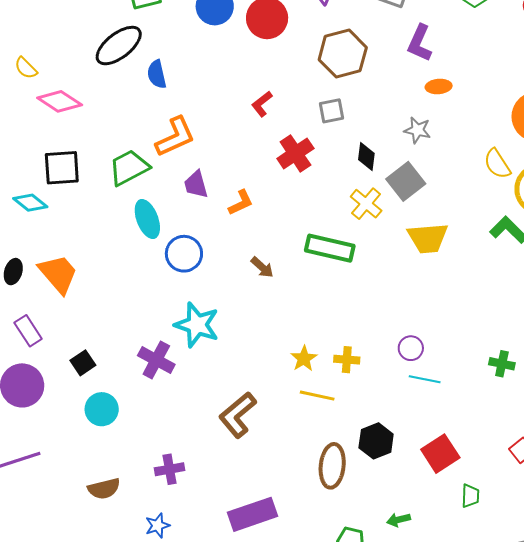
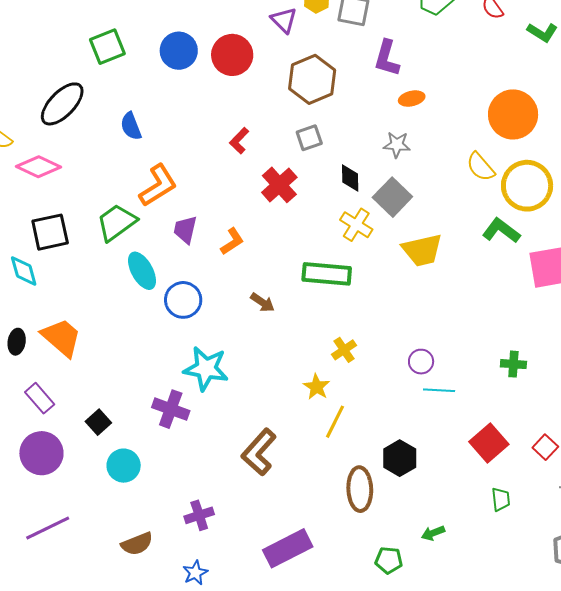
black ellipse: (119, 46) -> (62, 104), moved
purple trapezoid: (196, 184) -> (185, 230), turned 36
cyan diamond: (30, 203) -> (24, 271), turned 44
yellow cross: (347, 360) -> (344, 350), moved, turned -30
yellow line: (317, 396) -> (335, 422), turned -68
red square: (440, 454) -> (489, 443), moved

